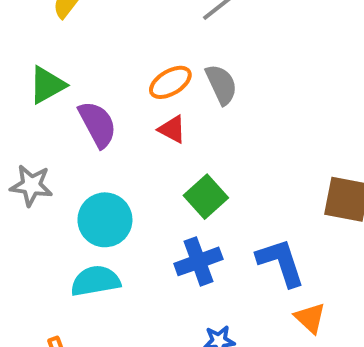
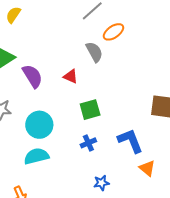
orange ellipse: (170, 82) -> (113, 32), moved
green square: (206, 197) -> (90, 110), turned 30
blue cross: (198, 261) -> (88, 143), size x0.7

